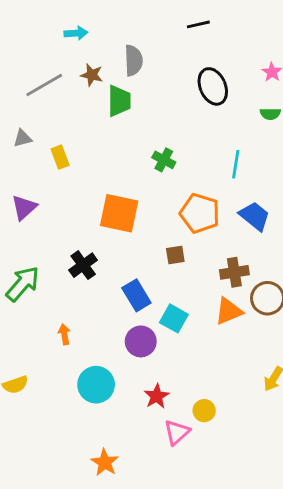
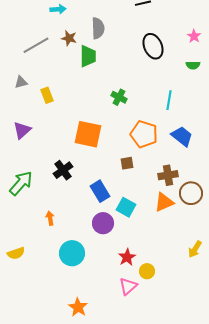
red star: (157, 396) -> (127, 257), moved

